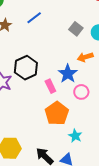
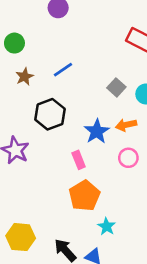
black hexagon: (26, 68) -> (50, 114), moved
blue star: (68, 74) -> (97, 131), moved
pink circle: (81, 92) -> (128, 158), moved

